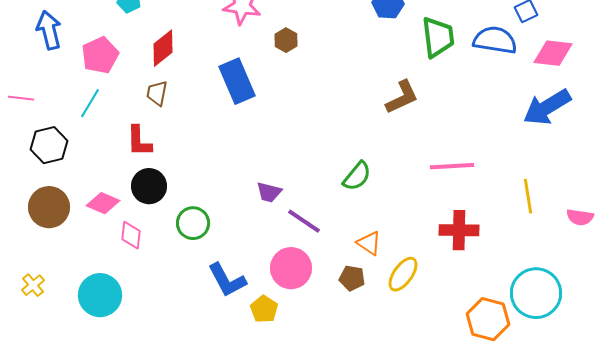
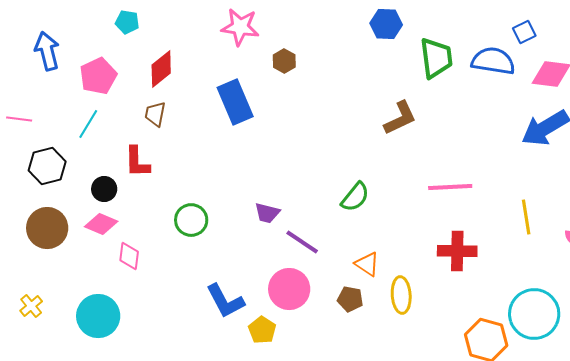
black circle: (149, 186) -> (104, 189), moved, size x0.7
green circle: (193, 223) -> (191, 220), moved
yellow ellipse: (403, 274) -> (401, 295), turned -39

